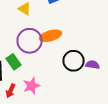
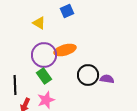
green rectangle: (14, 62) -> (44, 76), moved

